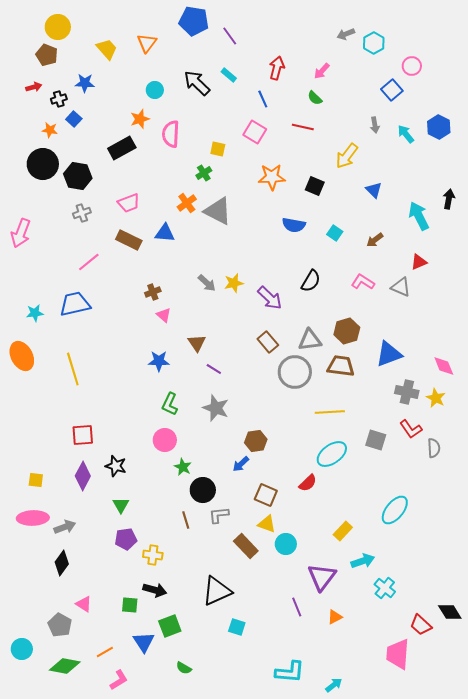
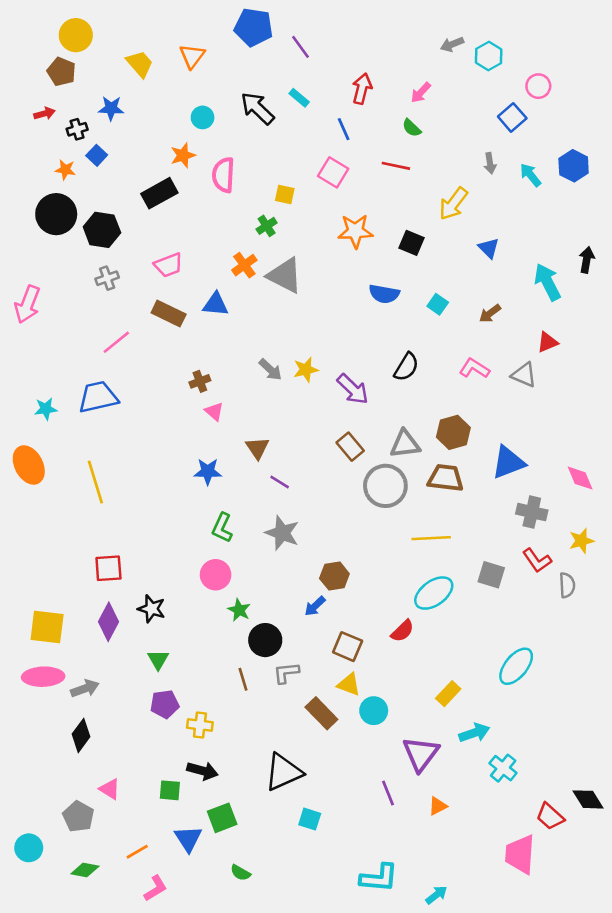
yellow star: (436, 398) -> (581, 541), moved, turned 30
yellow square: (36, 480) -> (47, 627), size x1.8
green diamond: (65, 666) -> (85, 870), size x0.7

